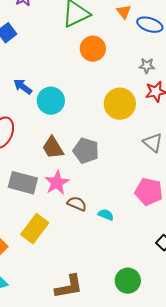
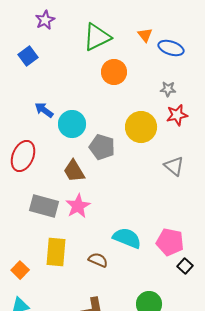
gray pentagon: (86, 151) -> (102, 147), moved
pink pentagon: (149, 192) -> (170, 242), moved
brown semicircle: (77, 204) -> (98, 260), moved
cyan semicircle: (106, 215) -> (127, 238), size x1.8
yellow rectangle: (35, 229) -> (56, 252), turned -32

